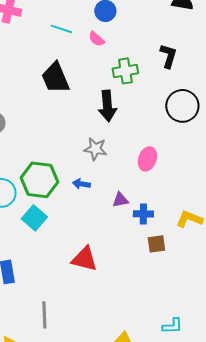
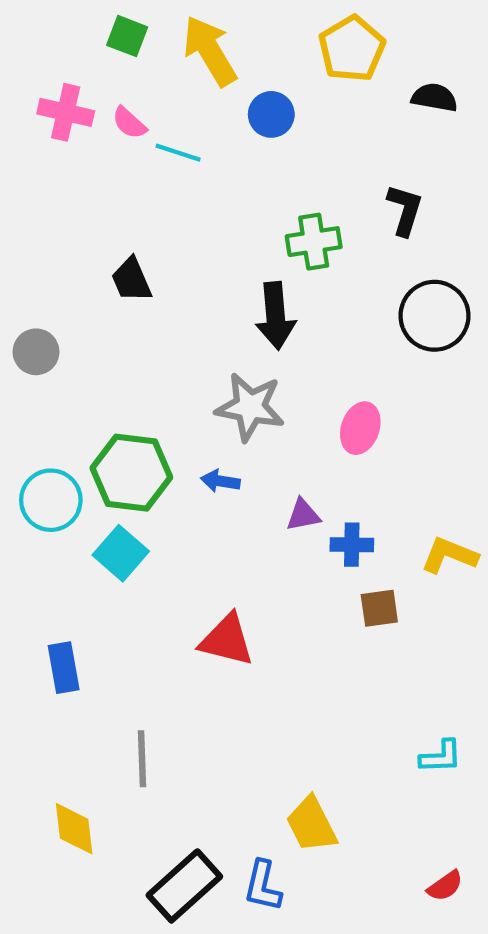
pink semicircle: (96, 39) -> (129, 123), moved
black trapezoid: (55, 78) -> (131, 280), moved, size x0.7
gray star: (95, 149) -> (250, 407), size x1.4
cyan L-shape: (172, 326) -> (441, 757), moved

